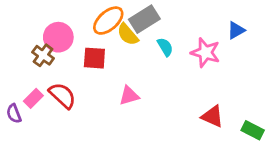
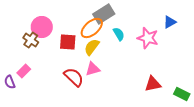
orange ellipse: (108, 21) -> (92, 28), moved
yellow semicircle: (128, 34) -> (92, 47), moved, turned 78
red semicircle: (62, 96) -> (74, 77), moved
red triangle: (212, 116) -> (153, 84), turned -36

